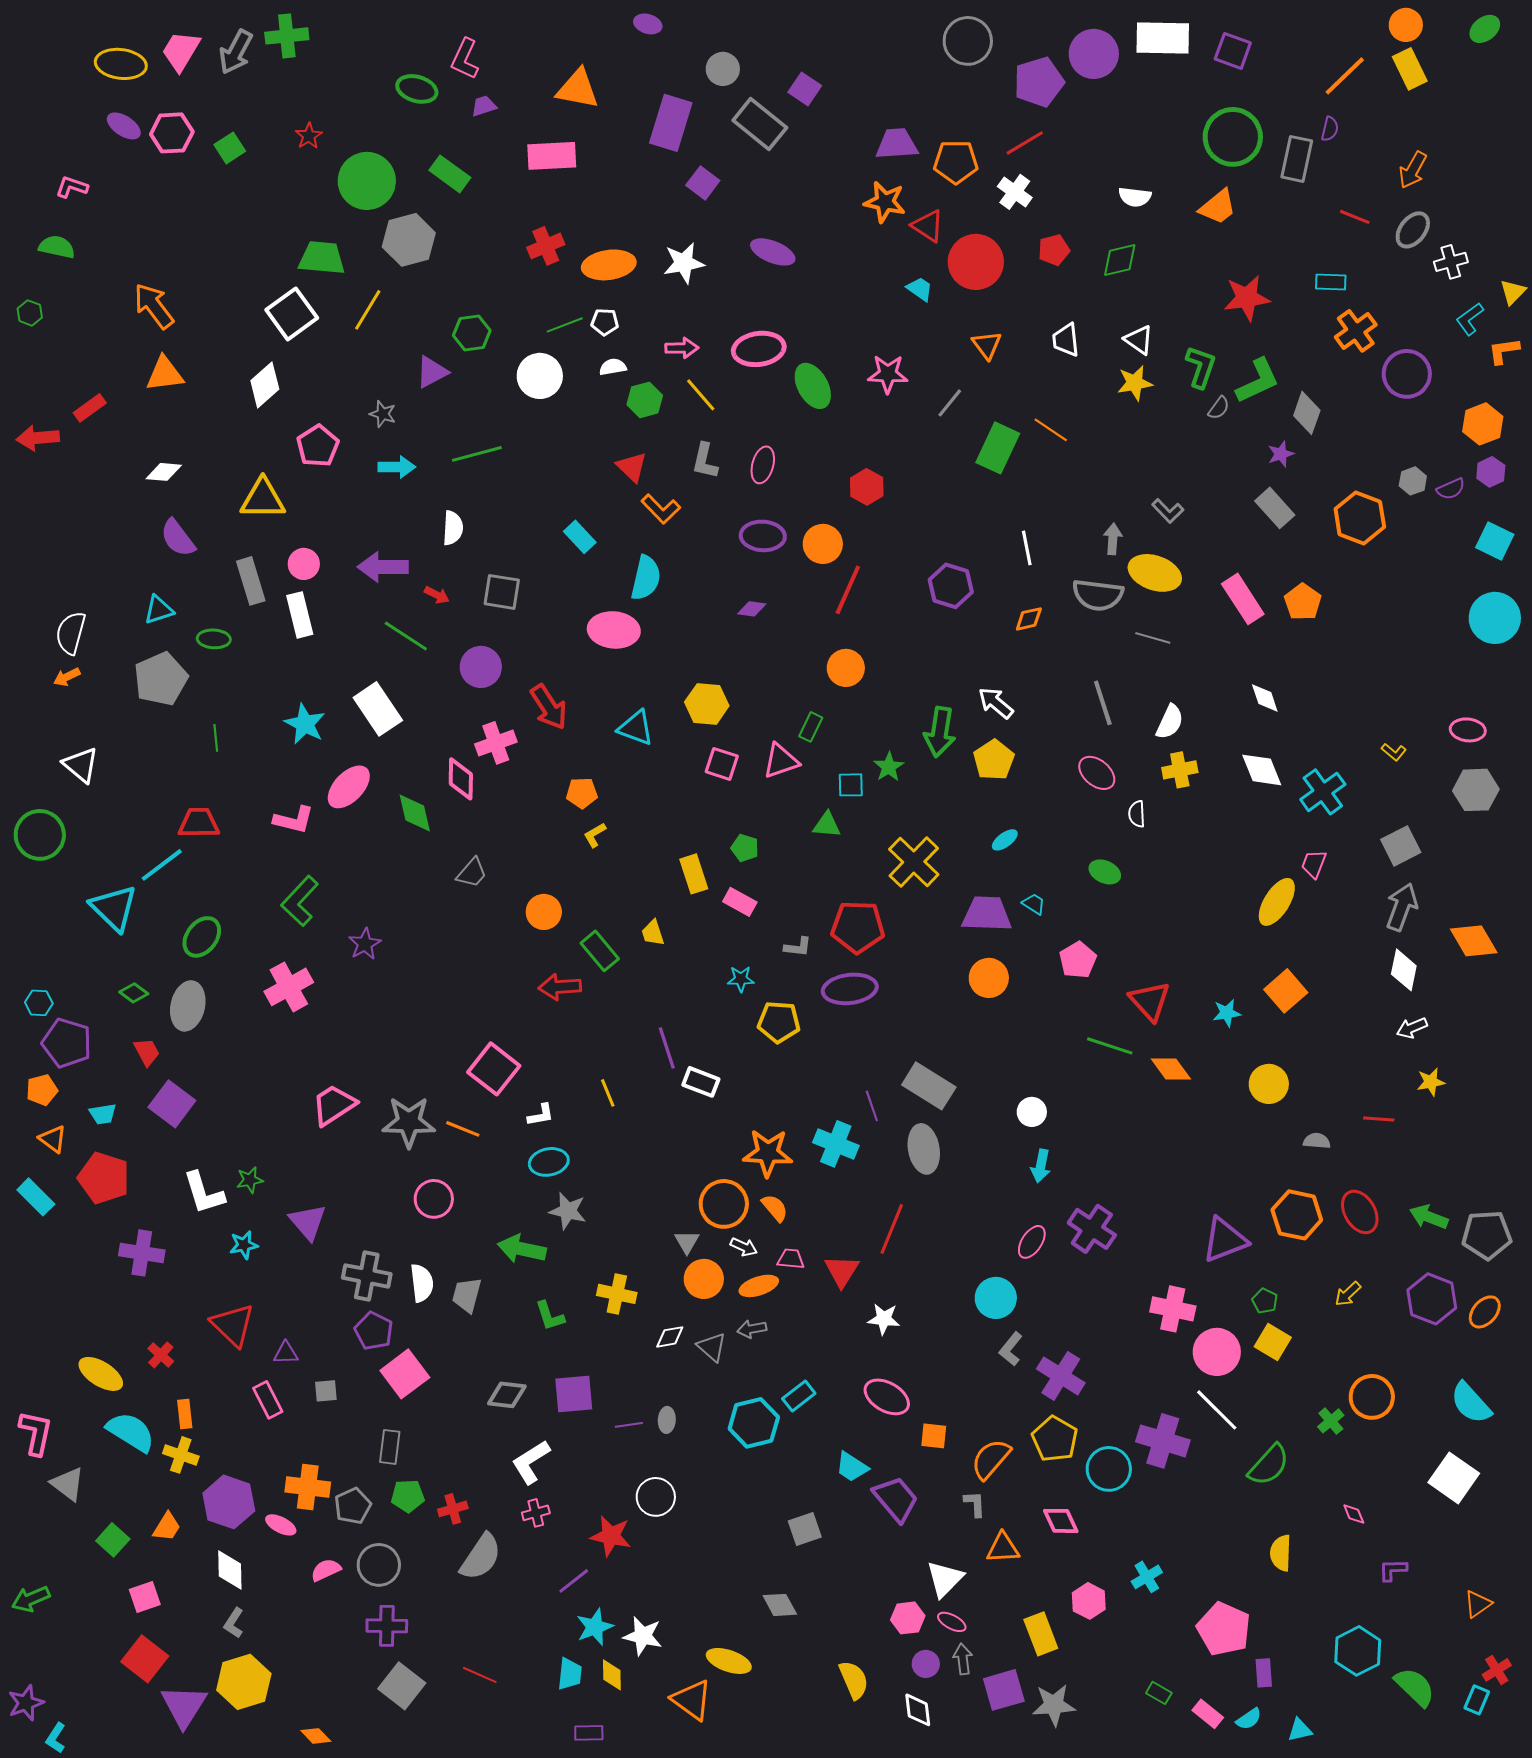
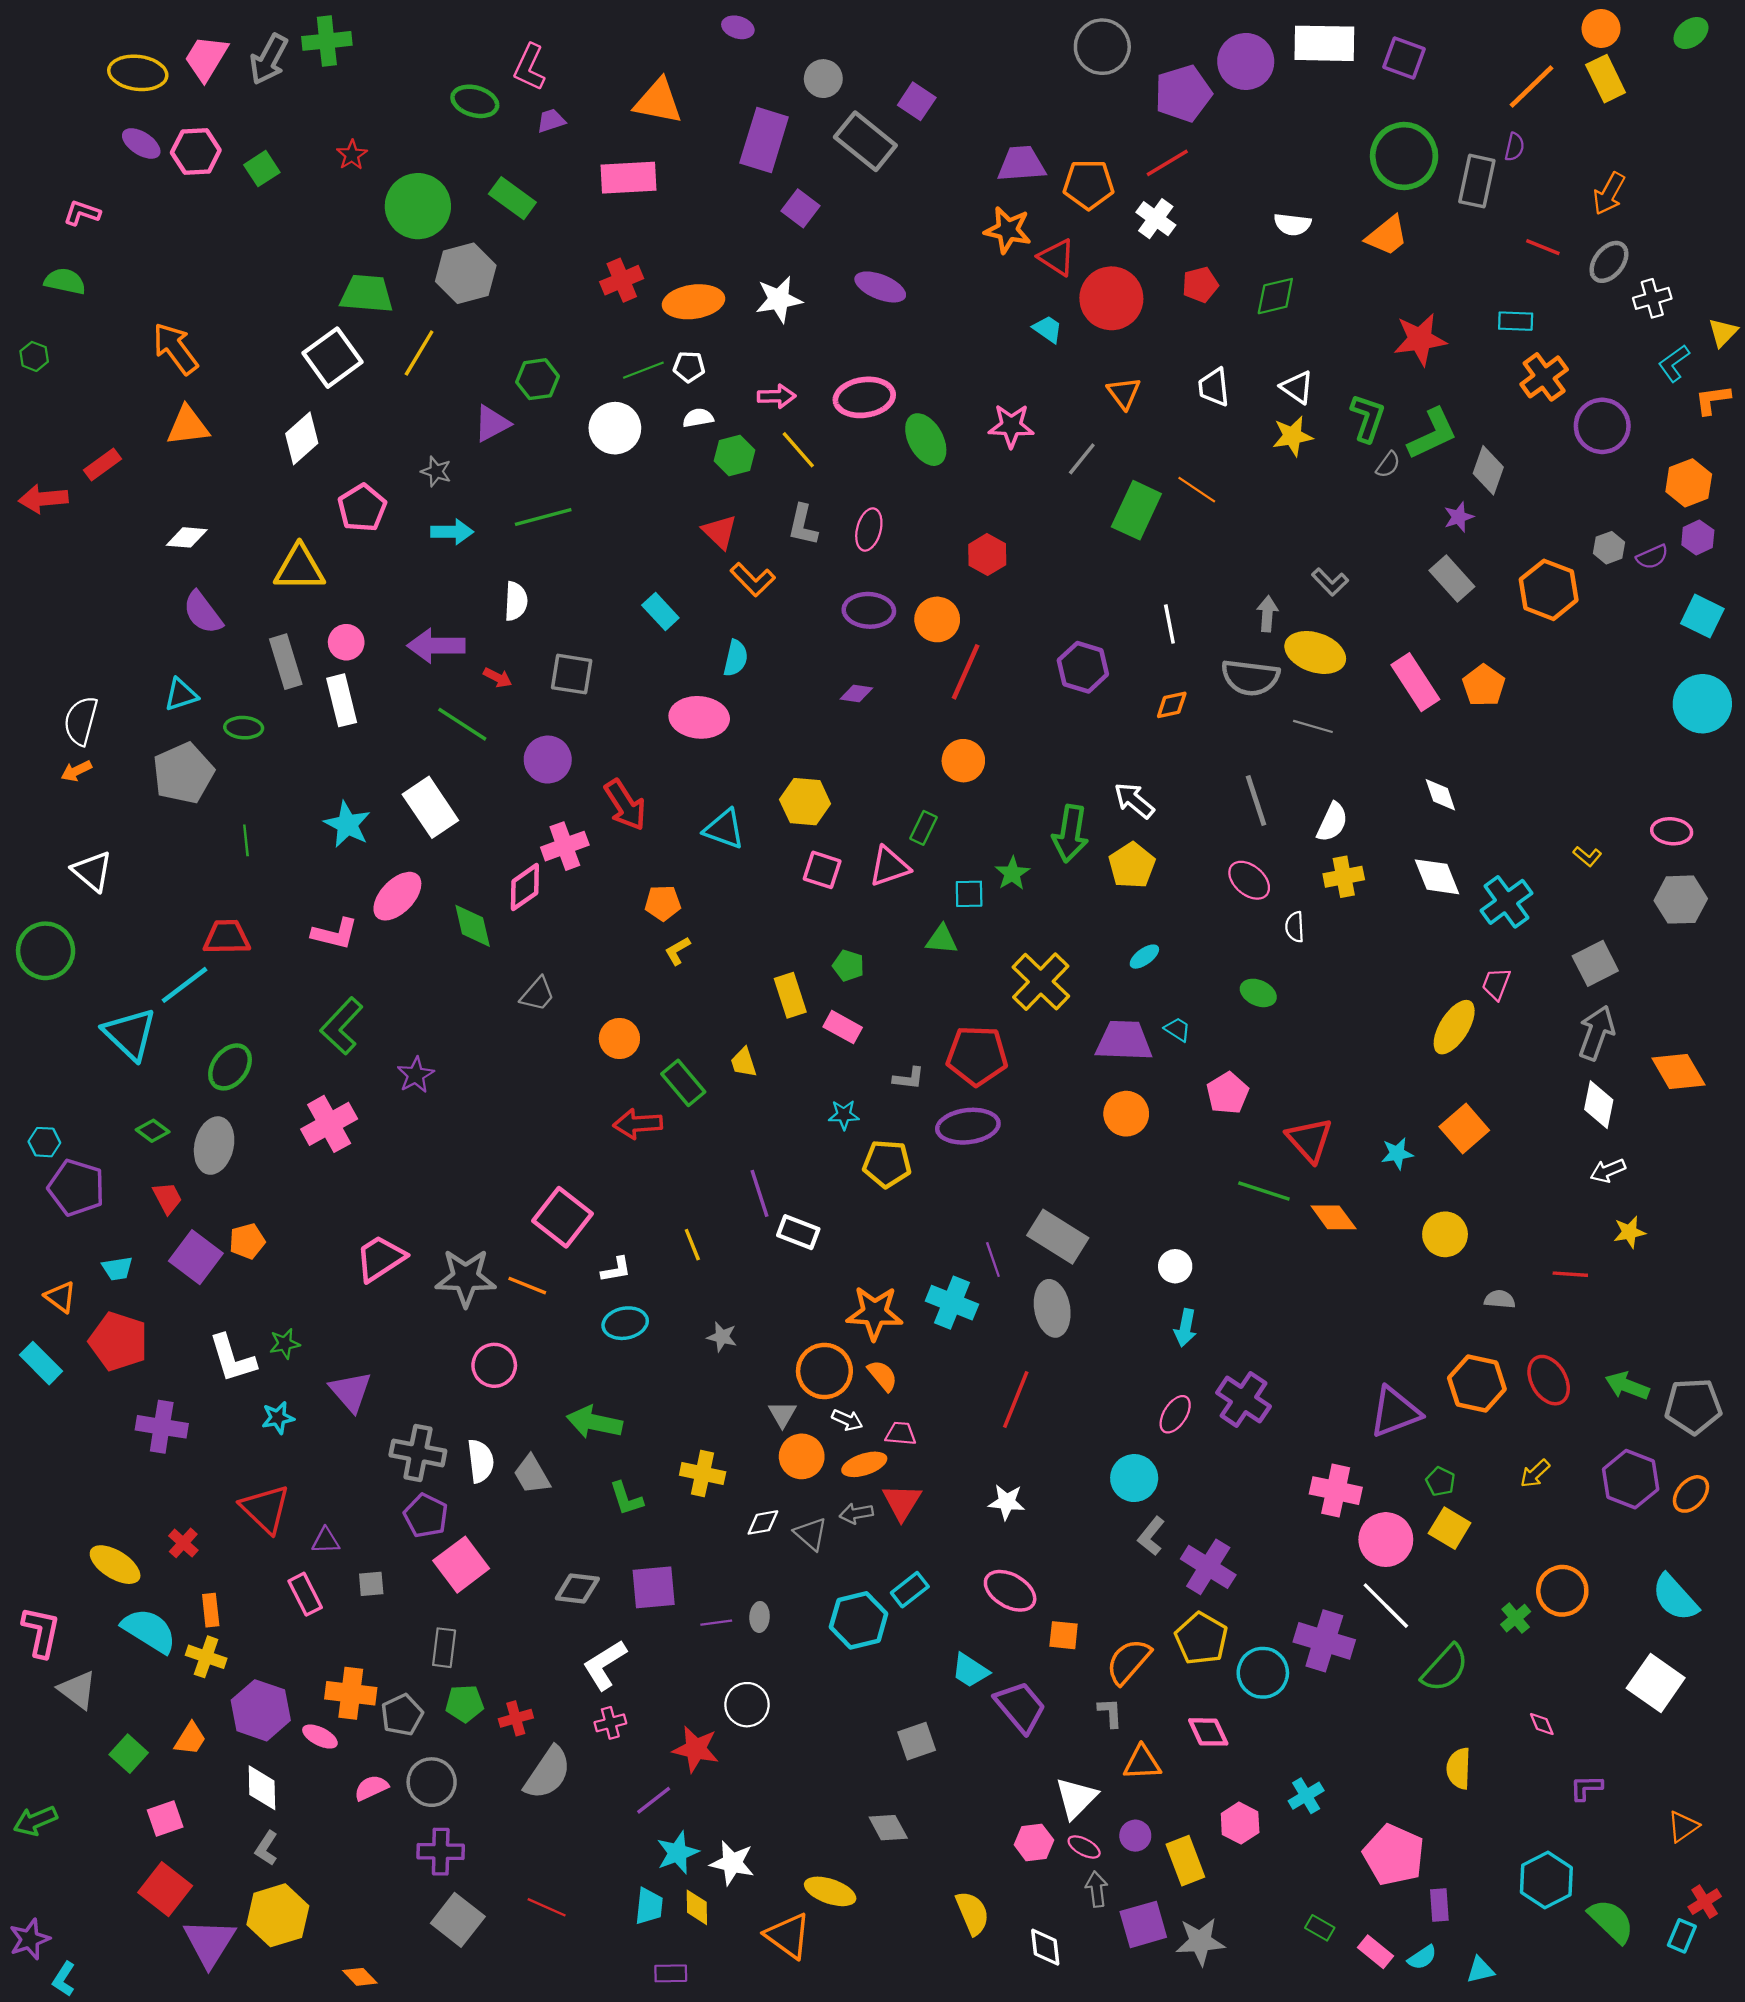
cyan semicircle: (646, 578) -> (736, 658), size x0.7
pink diamond: (461, 779) -> (525, 887), turned 54
orange pentagon: (42, 1090) -> (247, 1241), moved
gray star: (568, 1211) -> (722, 1337), moved, size x0.7
red triangle: (842, 1271) -> (902, 1502), moved
gray trapezoid: (467, 1295) -> (532, 1475), turned -45
purple circle: (926, 1664) -> (1135, 1836), moved

